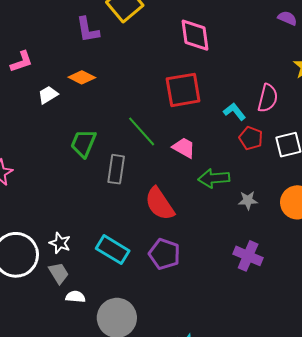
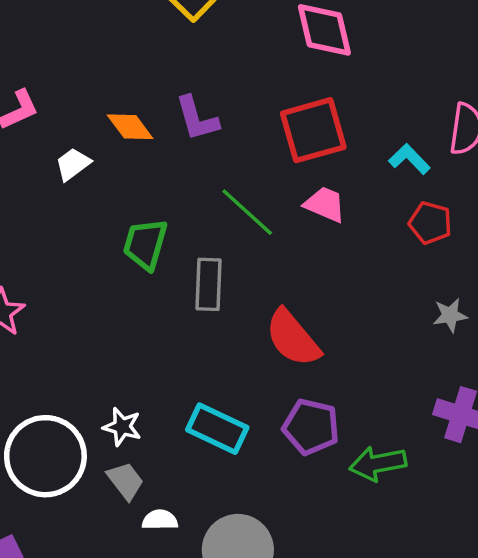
purple L-shape: (88, 30) -> (197, 118), moved
orange diamond: (82, 77) -> (130, 127), turned 32
red pentagon: (251, 138) -> (430, 223), moved
pink trapezoid: (184, 148) -> (325, 204), moved
green arrow: (214, 178) -> (378, 464), moved

